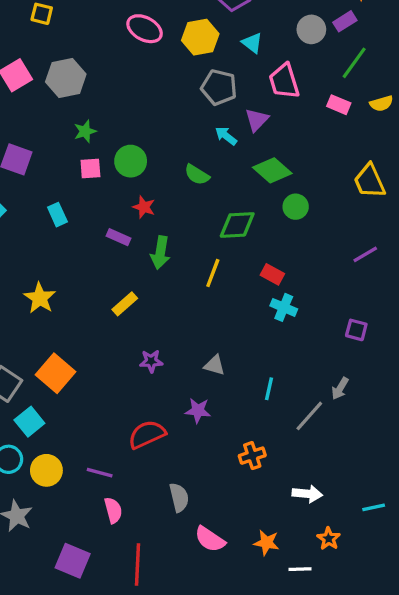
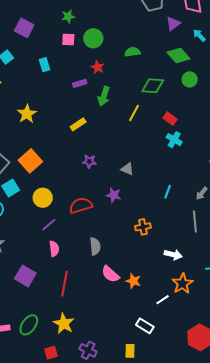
cyan arrow: (226, 136) -> (199, 35), moved
green semicircle: (197, 175) -> (132, 52), turned 133
purple rectangle: (118, 237) -> (80, 83), turned -48
cyan line: (269, 389) -> (168, 192), moved
gray line: (309, 416) -> (195, 221), moved, turned -55
yellow circle: (46, 470) -> (43, 198), moved
purple line: (100, 473) -> (49, 225), turned -63
orange star: (329, 539) -> (182, 284), size x1.5
orange star: (266, 543) -> (133, 281), moved
white line: (300, 569) -> (163, 300), turned -40

